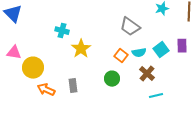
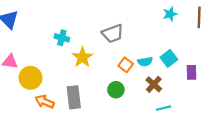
gray trapezoid: (130, 27) -> (113, 34), moved, turned -55
purple rectangle: (182, 46) -> (192, 72), moved
gray rectangle: (73, 86) -> (74, 97), size x1.5

